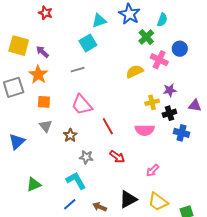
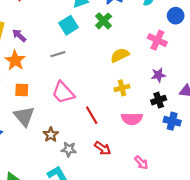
green cross: (146, 37) -> (104, 21), moved
blue circle: (180, 49) -> (176, 16), moved
pink cross: (159, 60) -> (157, 40), moved
yellow cross: (152, 102) -> (122, 88), moved
gray triangle: (46, 126) -> (24, 116), size x1.5
brown star: (70, 135) -> (51, 135), moved
pink arrow: (153, 170) -> (141, 163), turned -88

